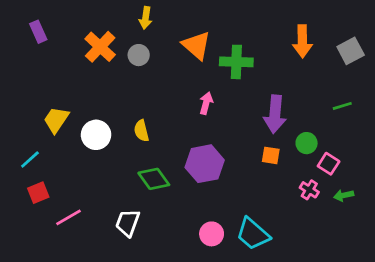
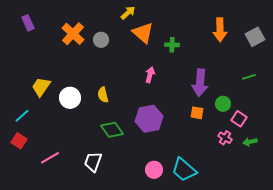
yellow arrow: (146, 18) -> (128, 13), moved, turned -140
green cross: (236, 62) -> (172, 45), size x0.6
red square: (38, 193) -> (19, 141), moved, turned -35

